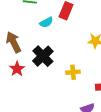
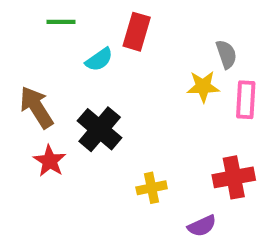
yellow cross: (73, 72) -> (152, 188), moved

